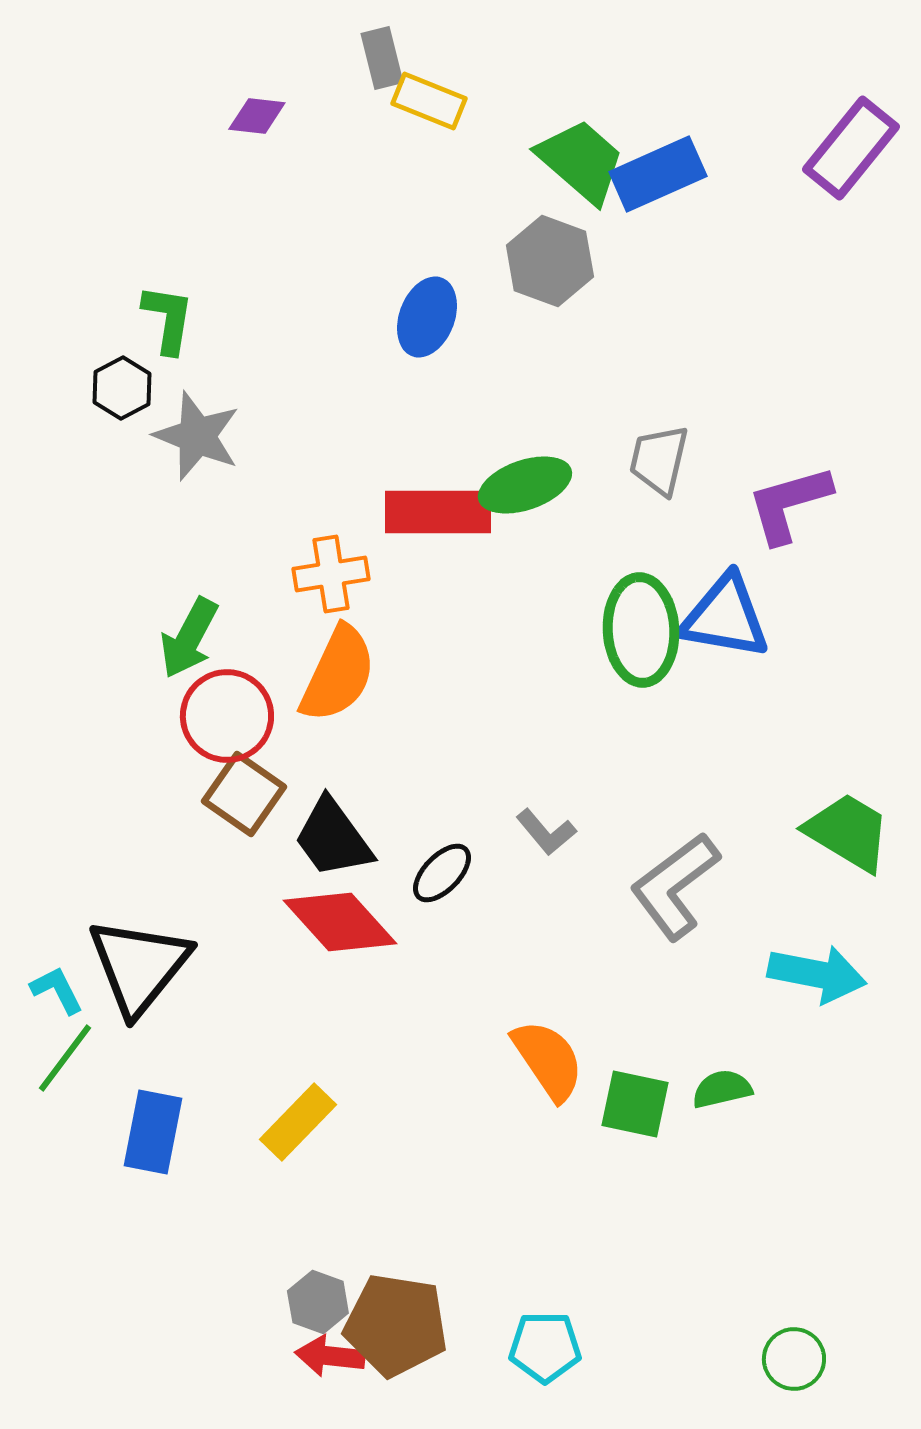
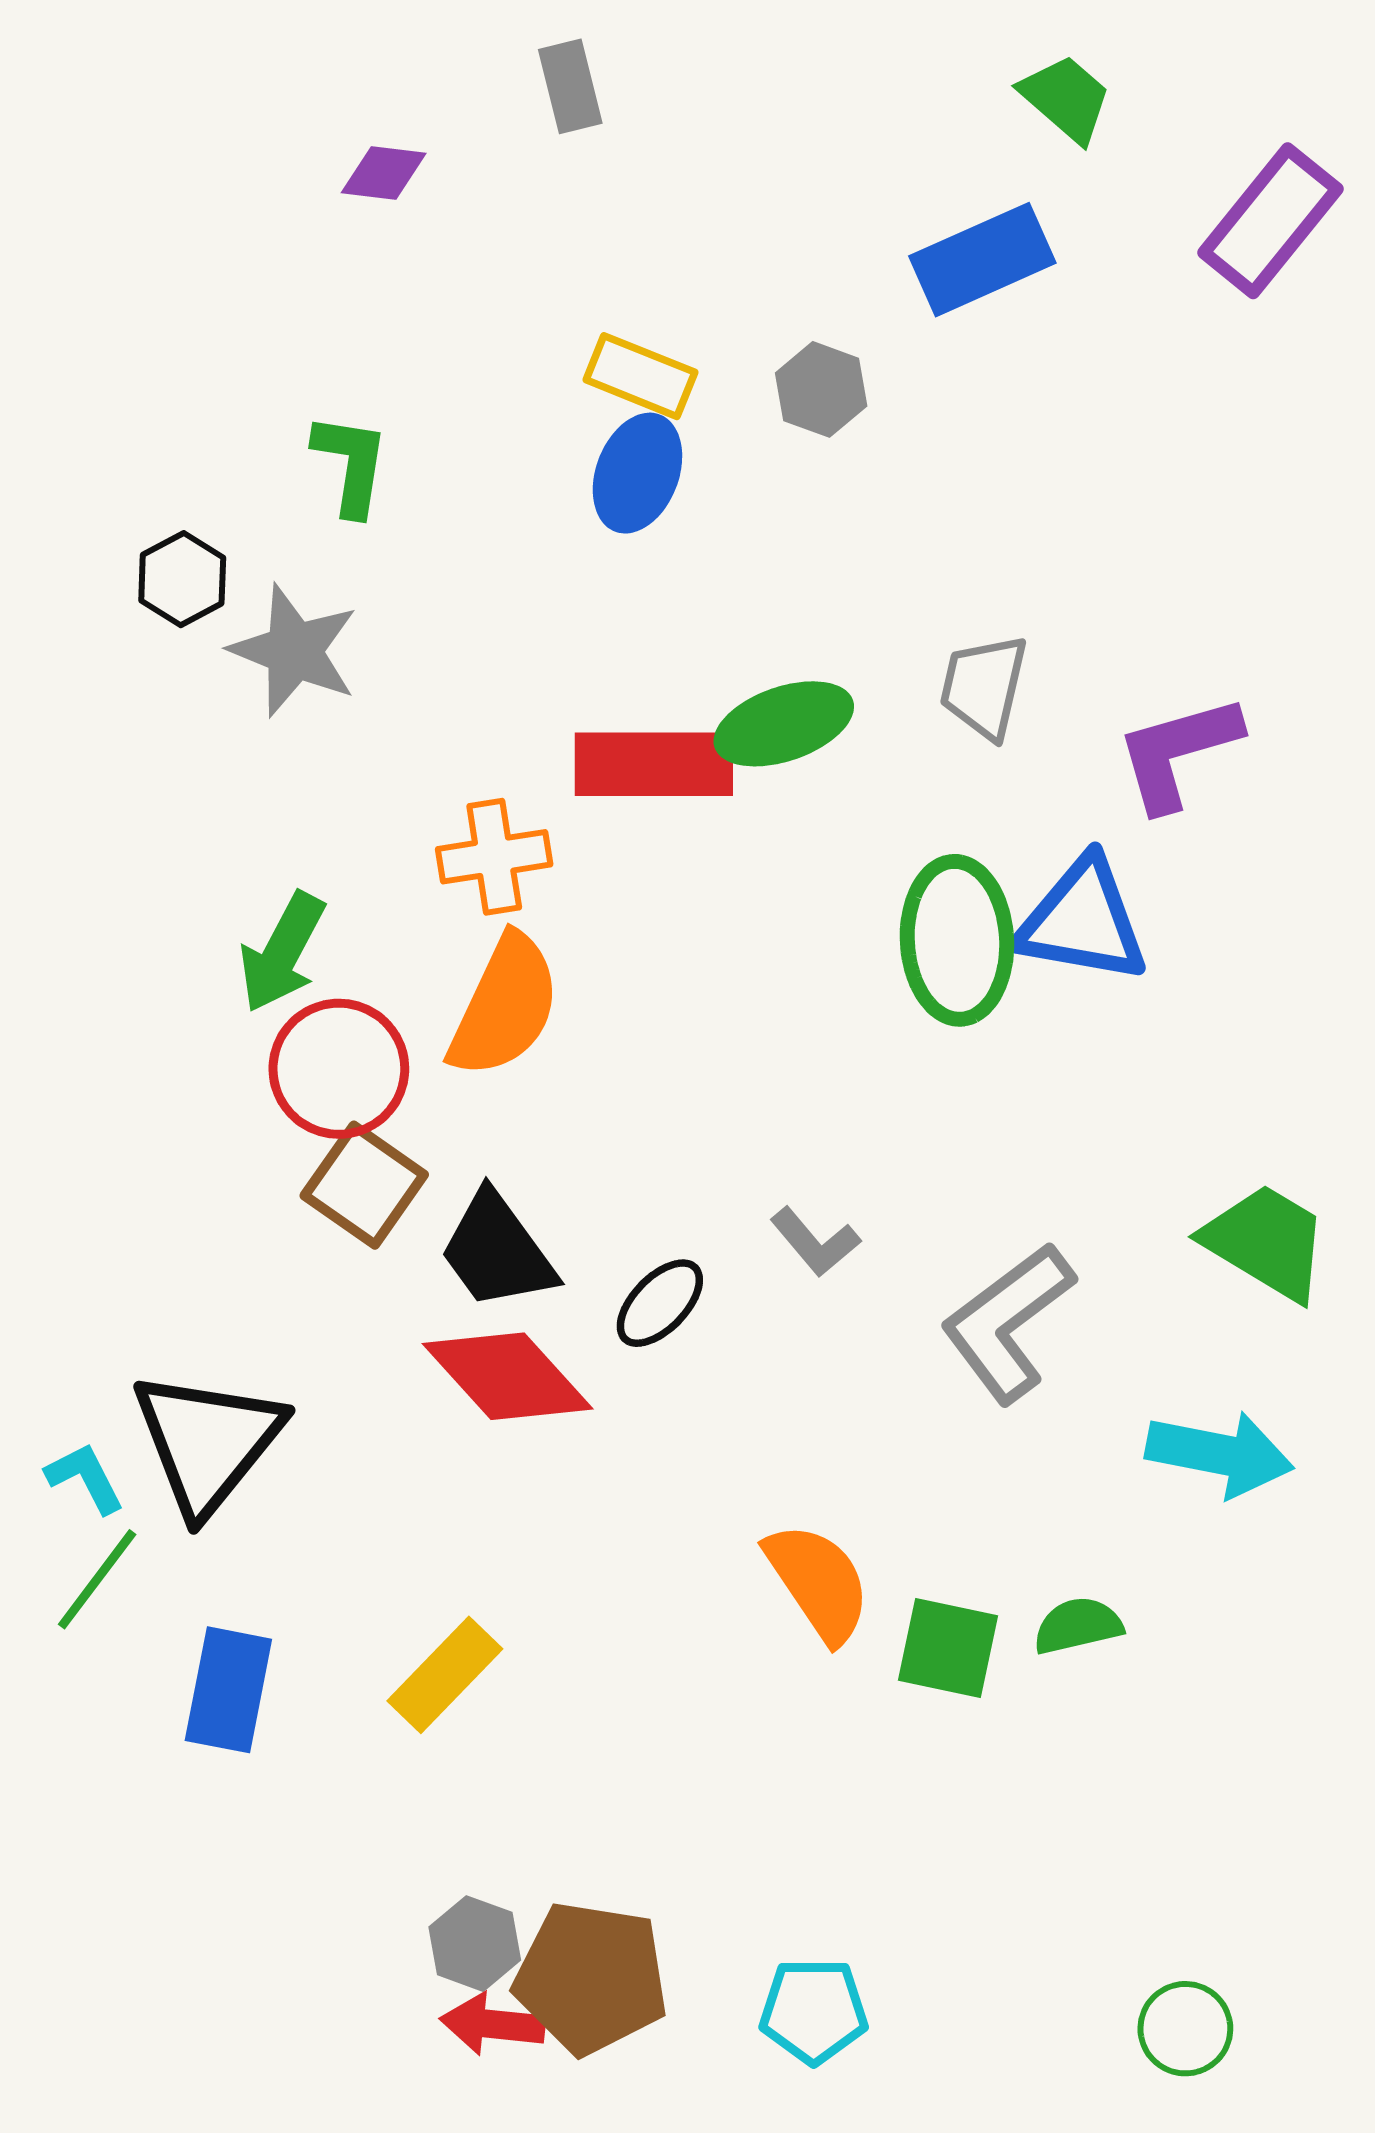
yellow rectangle: (429, 101) -> (640, 376), moved
green trapezoid: (581, 161) -> (1066, 98), moved, size x0.7
gray hexagon: (550, 261) -> (821, 389), size x0.7
green L-shape: (168, 319) -> (351, 464), moved

